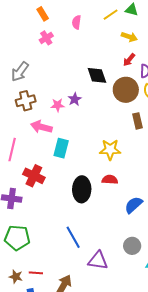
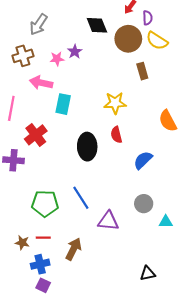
gray arrow: (20, 72) -> (39, 24), moved
red cross: (34, 176) -> (36, 135), turned 30
red semicircle: (110, 180) -> (116, 135), turned -105
green pentagon: (17, 238) -> (45, 203), moved

